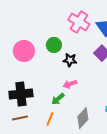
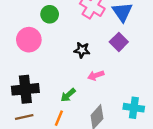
green circle: (54, 45) -> (50, 14), moved
pink arrow: (70, 84) -> (96, 75), moved

